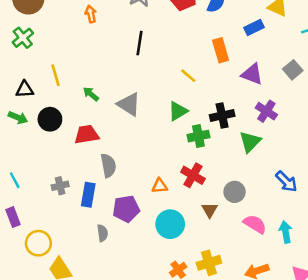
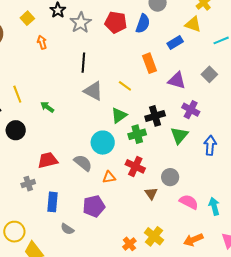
gray triangle: (129, 104) -> (93, 91), moved
red trapezoid: (87, 134) -> (48, 160), moved
gray semicircle: (108, 166) -> (83, 163), moved, turned -36
blue arrow: (286, 182) -> (210, 145), moved, turned -126
blue rectangle: (88, 195) -> (53, 202), moved
purple pentagon: (126, 209) -> (94, 206), moved
cyan circle: (170, 224) -> (103, 143), moved
gray semicircle: (102, 233) -> (67, 229), moved, turned 136
yellow cross: (209, 263) -> (154, 236), turned -30

